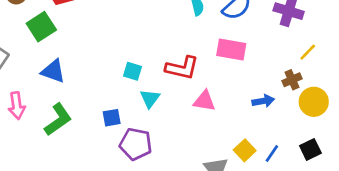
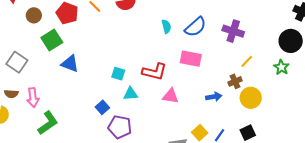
blue triangle: (53, 71) -> (70, 64), moved
cyan triangle: (150, 99) -> (131, 94), turned 49
blue square: (112, 118) -> (102, 107), turned -32
green L-shape: (58, 119) -> (48, 123), moved

